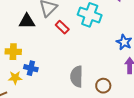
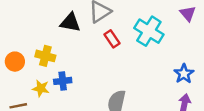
blue cross: (31, 68) -> (63, 81), turned -32

